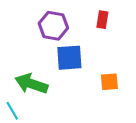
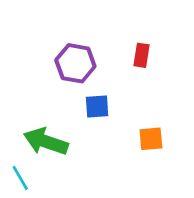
blue square: (69, 58) -> (97, 106), size x0.7

